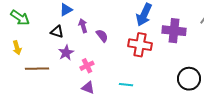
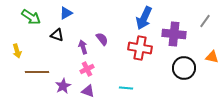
green arrow: (20, 18) -> (31, 17), moved
purple arrow: (83, 26) -> (83, 47), moved
purple star: (66, 53) -> (63, 86), moved
black circle: (189, 79) -> (184, 68), moved

